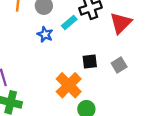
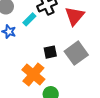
gray square: (119, 65) -> (76, 53), size x1.6

